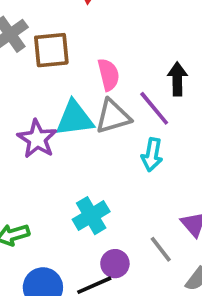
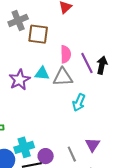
purple line: (154, 108) -> (87, 63), moved
cyan triangle: (75, 118) -> (42, 74), size x0.7
cyan cross: (91, 216) -> (24, 147), moved

